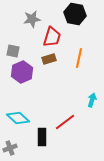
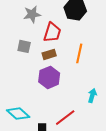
gray square: (13, 51) -> (24, 46), moved
purple hexagon: (22, 72) -> (49, 77), moved

